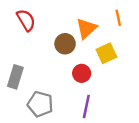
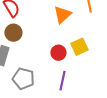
brown circle: (65, 44) -> (13, 33), moved
yellow square: (106, 53) -> (79, 47), moved

